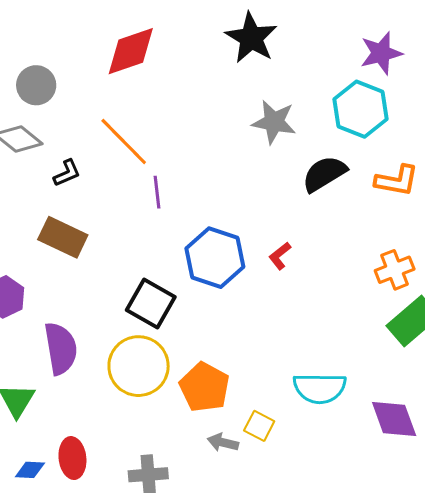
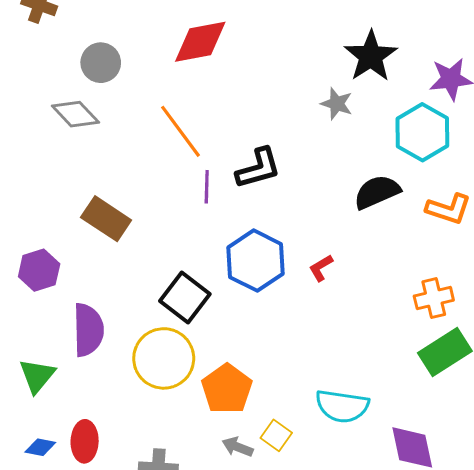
black star: (251, 38) -> (371, 56), moved
gray star: (274, 122) -> (337, 104), moved, size x0.7
black L-shape: (67, 173) -> (258, 168), moved, size x1.6

